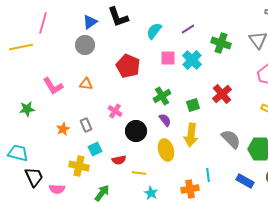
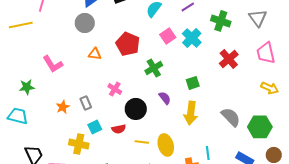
pink square: (168, 58) -> (168, 36), turned -35
orange triangle: (86, 84) -> (95, 54), moved
red cross: (222, 94) -> (229, 59), moved
green cross: (162, 96) -> (154, 68), moved
yellow ellipse: (166, 150) -> (166, 145), moved
cyan trapezoid: (18, 153) -> (18, 116), moved
red semicircle: (119, 160) -> (119, 129), moved
yellow line: (139, 173) -> (142, 142), moved

